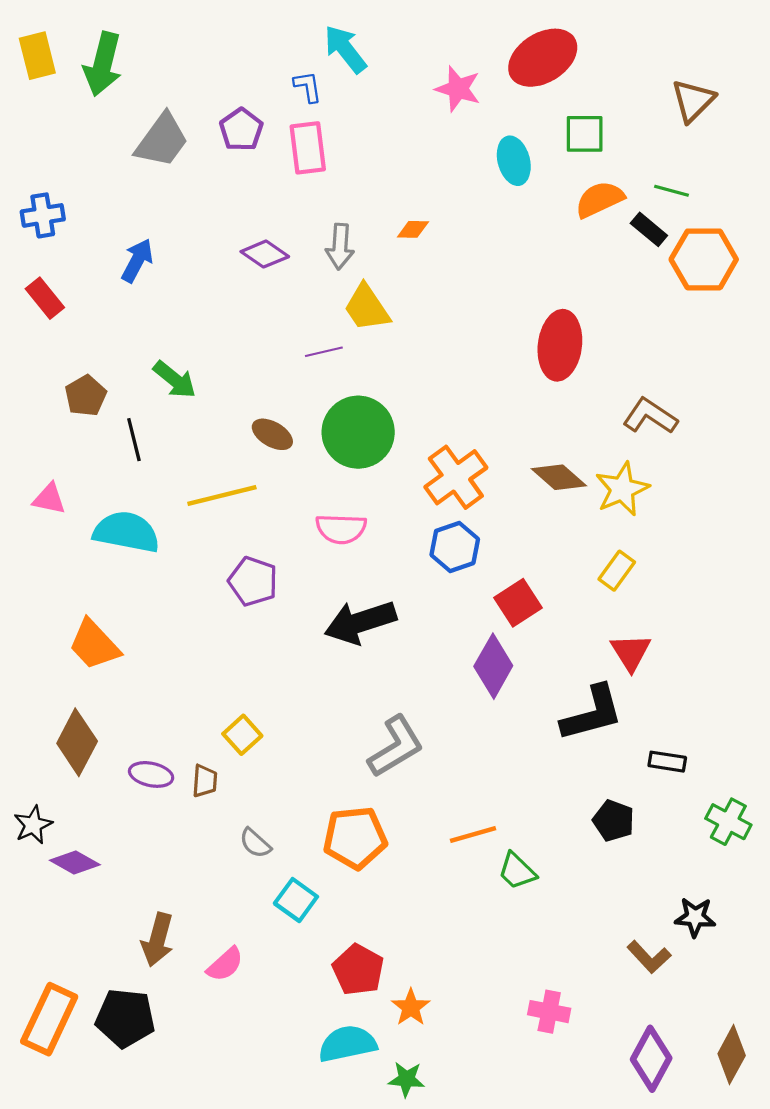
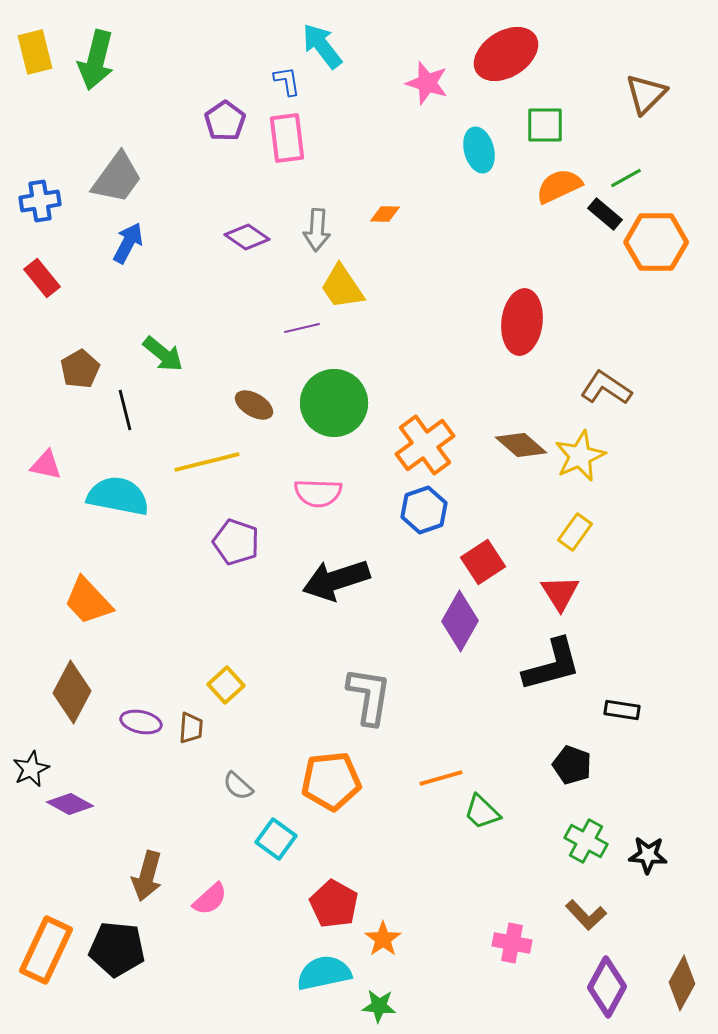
gray trapezoid: (162, 140) -> (117, 178), moved
green line: (671, 191) -> (626, 178), turned -44
red triangle: (631, 652) -> (560, 593), moved
gray L-shape: (396, 747) -> (369, 696), turned -50
green cross: (728, 822) -> (586, 841), moved
brown L-shape: (649, 957) -> (586, 915), moved

